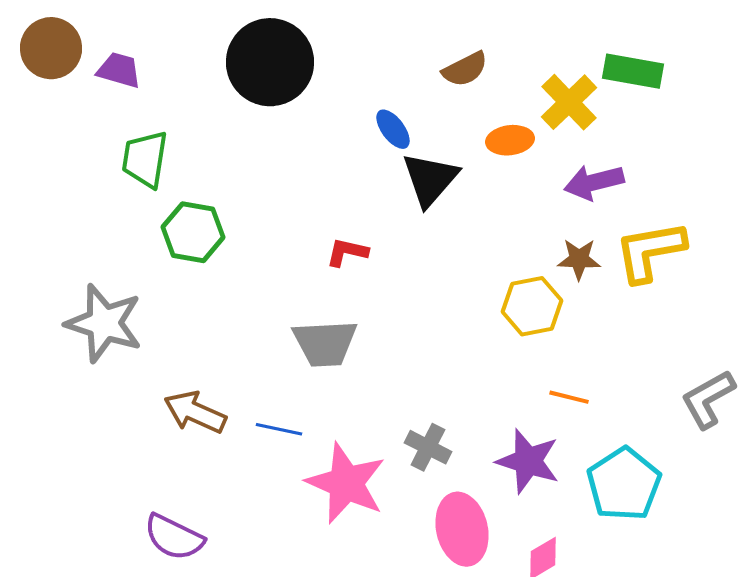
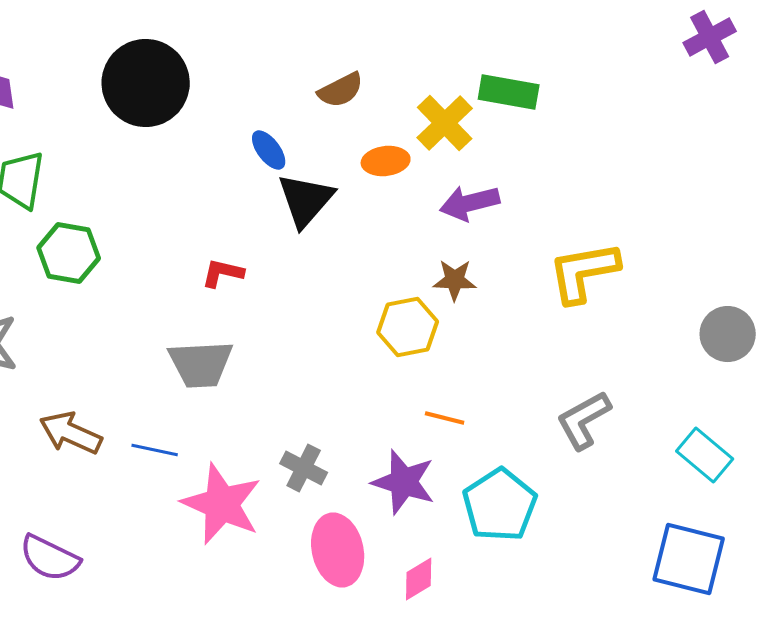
yellow L-shape: (650, 251) -> (584, 272), moved

